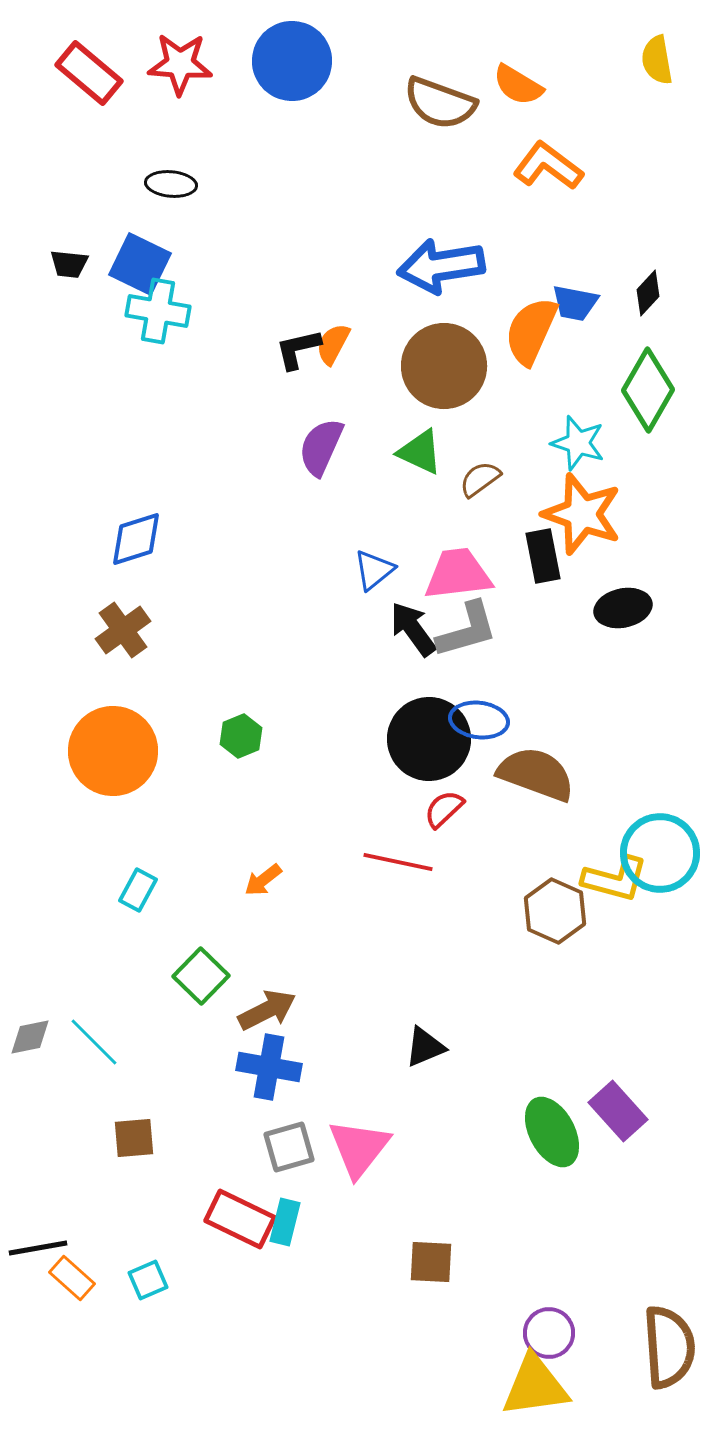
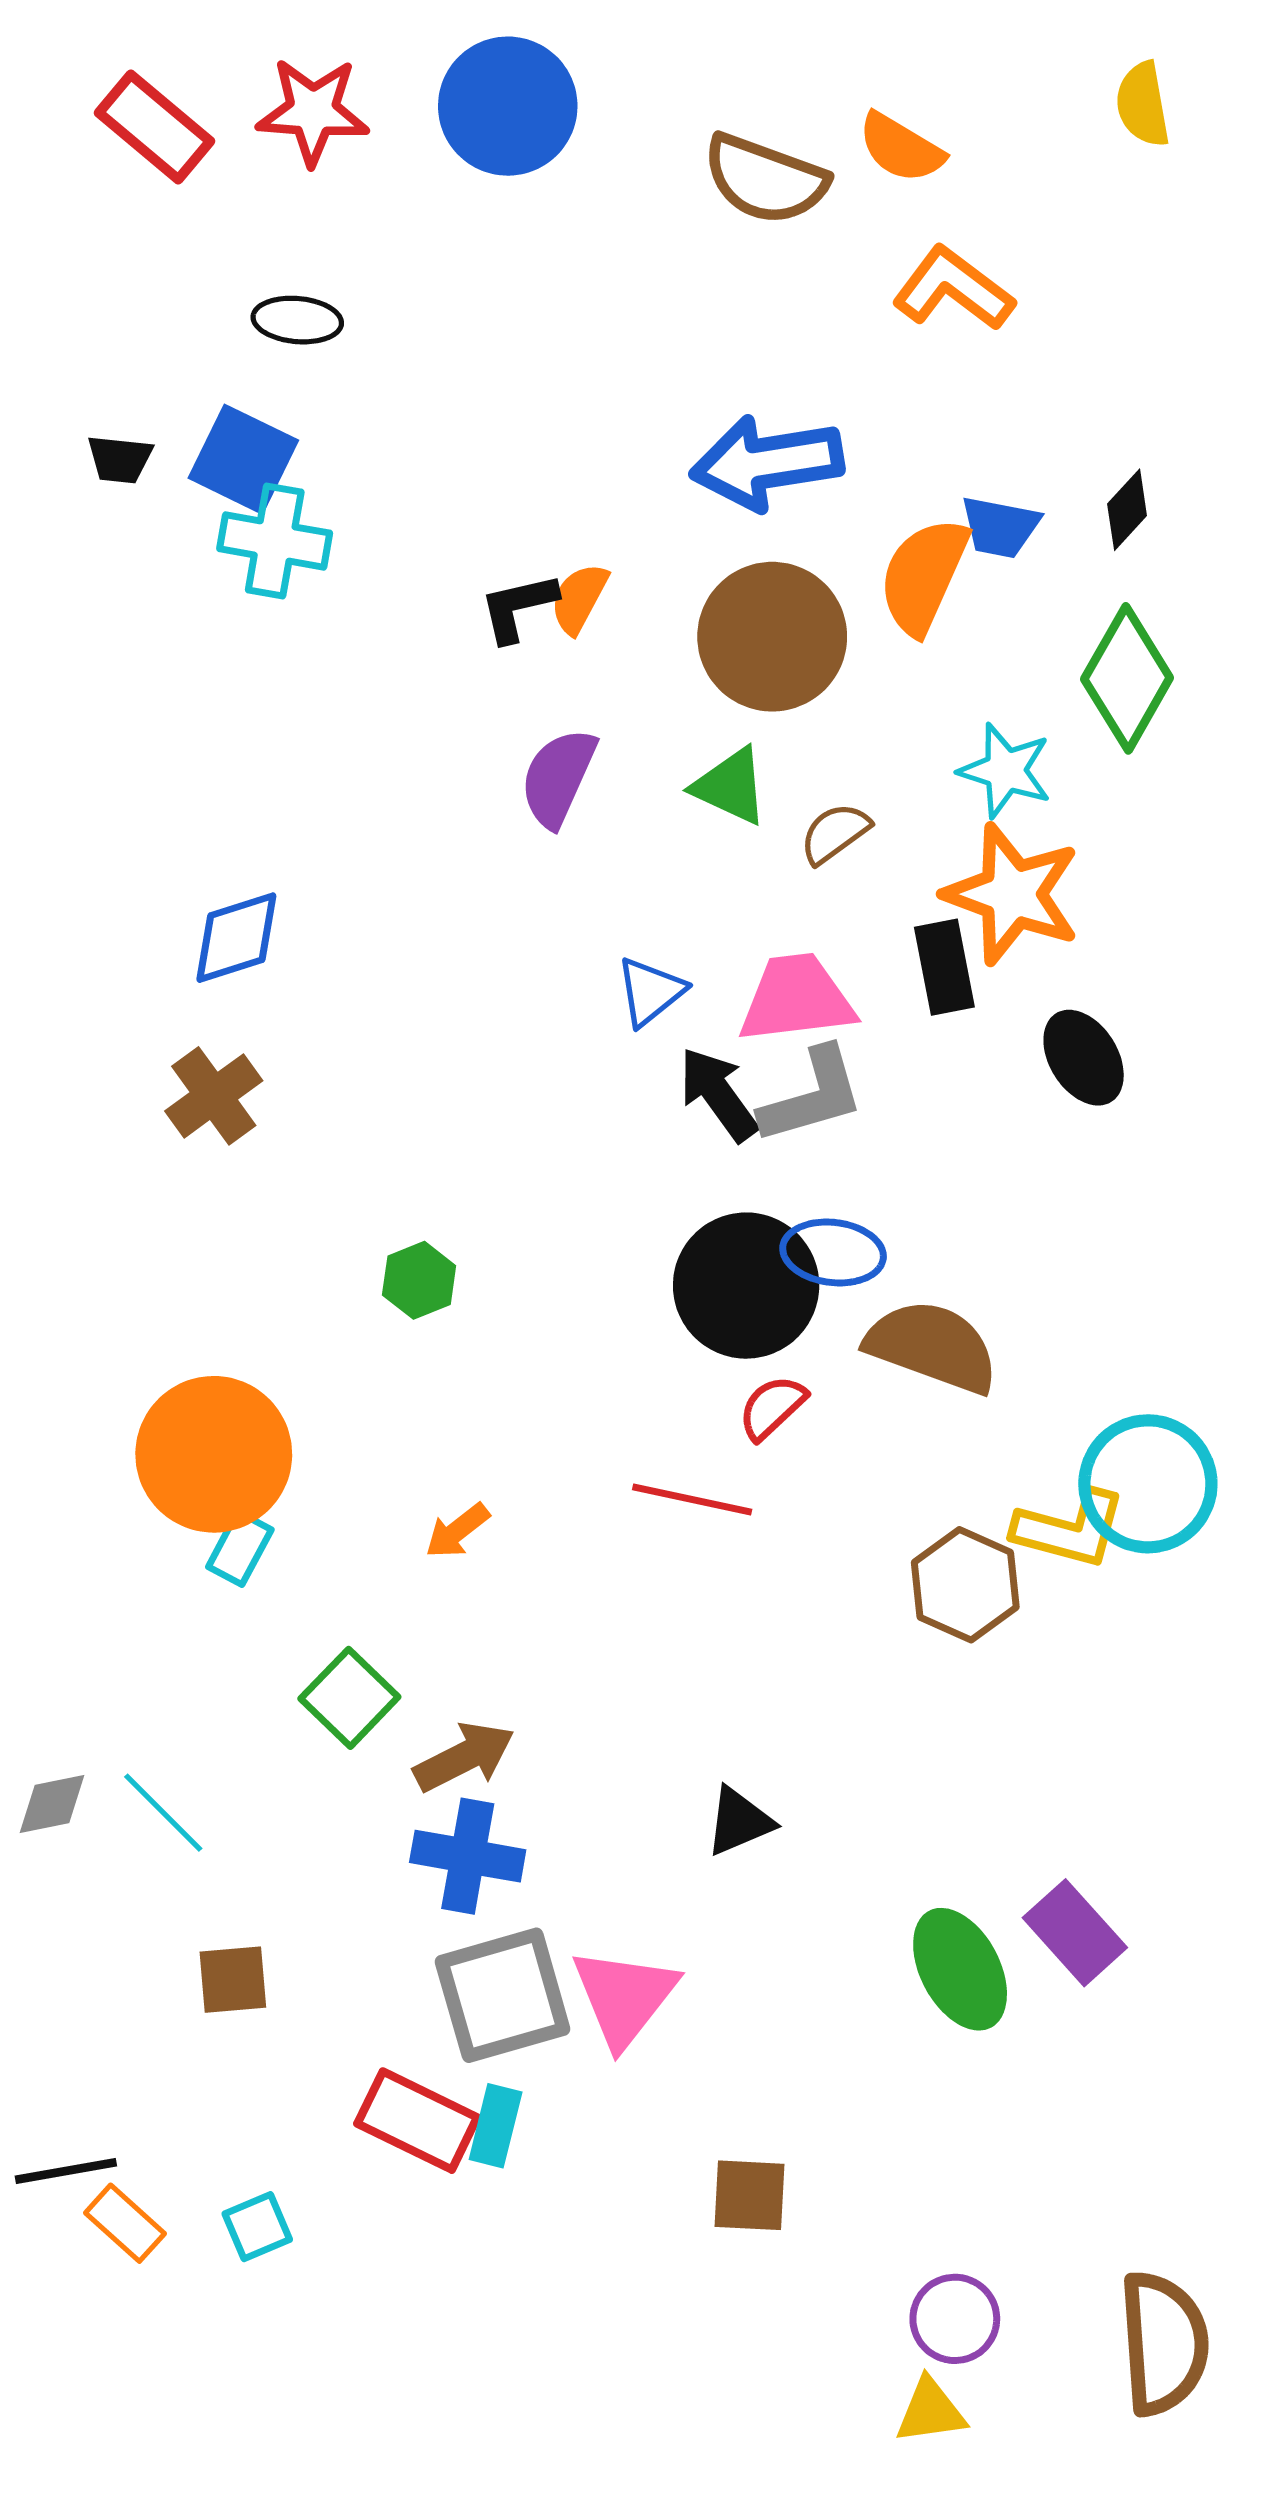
black ellipse: (623, 608) -> (1084, 1058), turned 70
orange circle: (113, 751) -> (214, 1454), moved
gray square: (289, 1147) -> (503, 1995), size x1.5
yellow triangle: (535, 1386) -> (930, 2411), size x0.6

